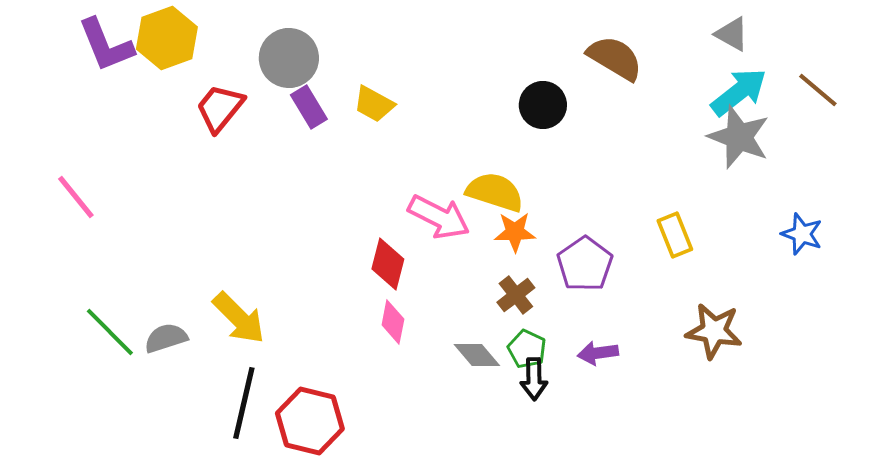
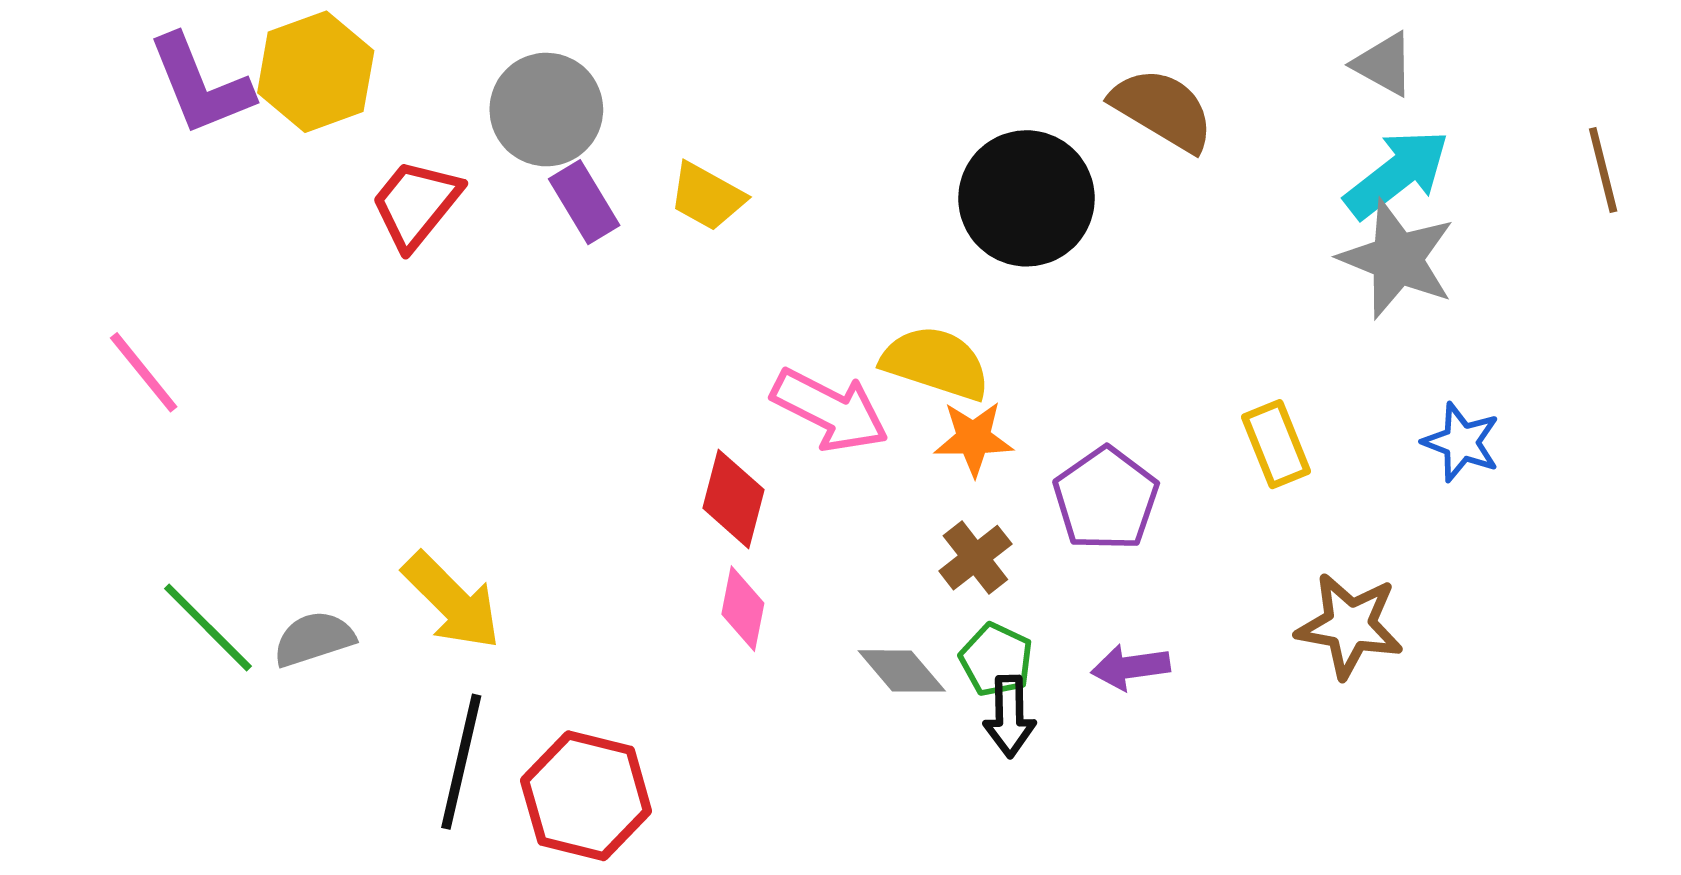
brown line: (818, 90) -> (1603, 170), moved, turned 36
black circle: (543, 105) -> (1026, 198), size x1.5
blue star: (802, 234) -> (1461, 442), moved

